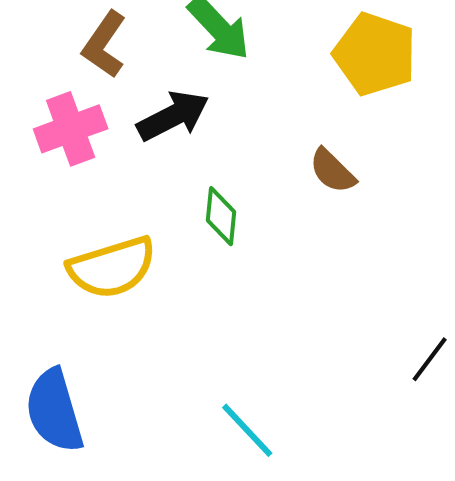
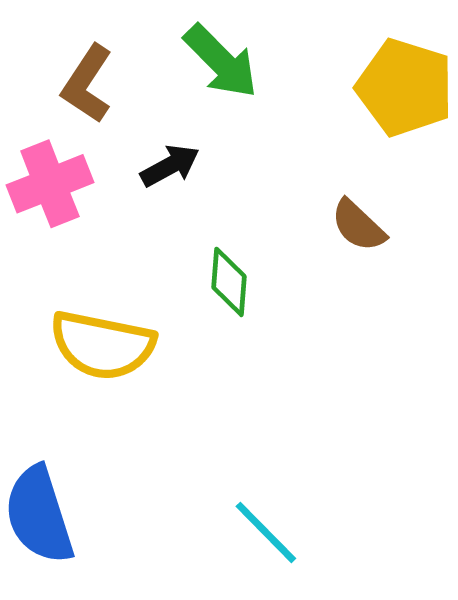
black arrow: (173, 116) -> (170, 166), size x0.7
yellow semicircle: (112, 267) -> (102, 345), turned 30

